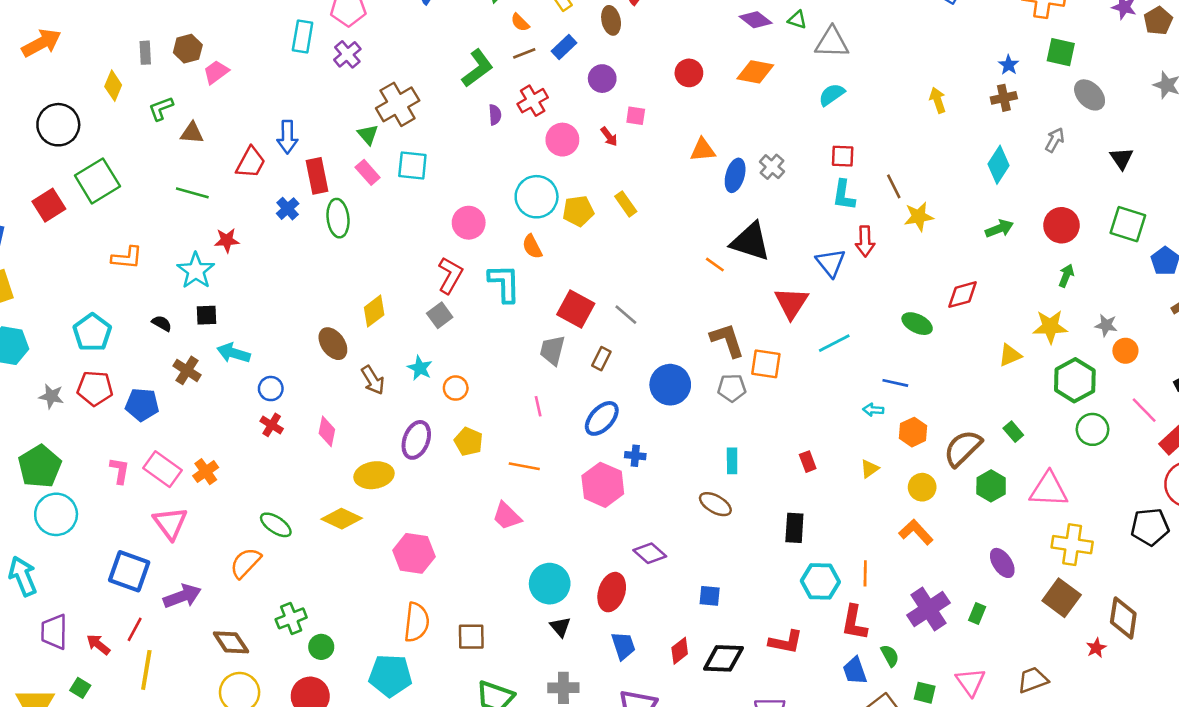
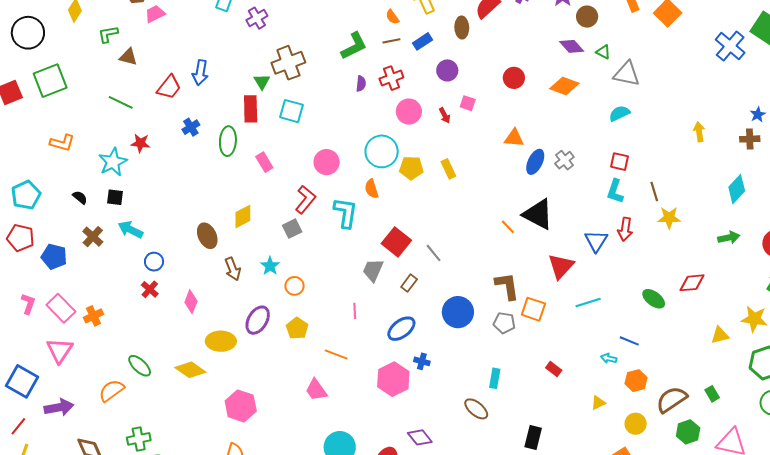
pink rectangle: (368, 172) -> (264, 162), moved
red rectangle: (317, 176) -> (251, 109), moved
red rectangle: (808, 462) -> (554, 369), moved, turned -42

